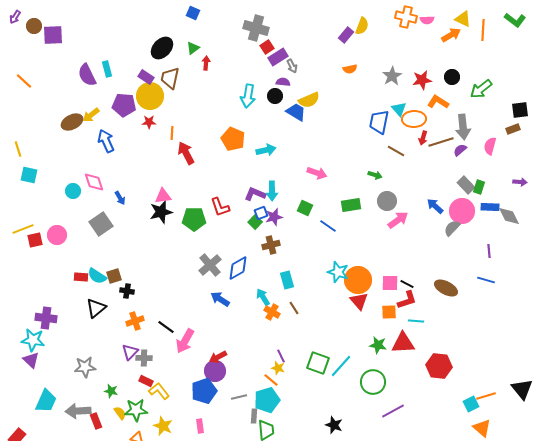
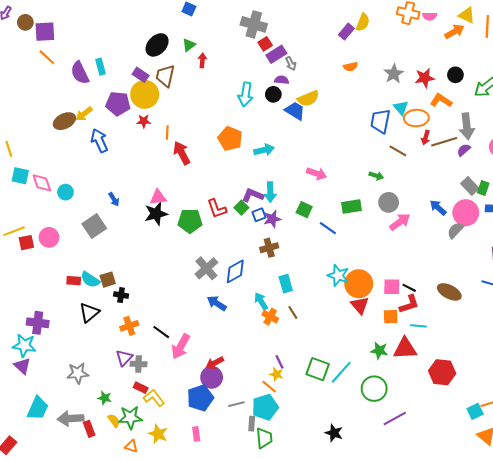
orange line: (24, 81) -> (47, 57), moved
pink diamond: (94, 182) -> (42, 183), moved
green square: (255, 222) -> (241, 208), moved

